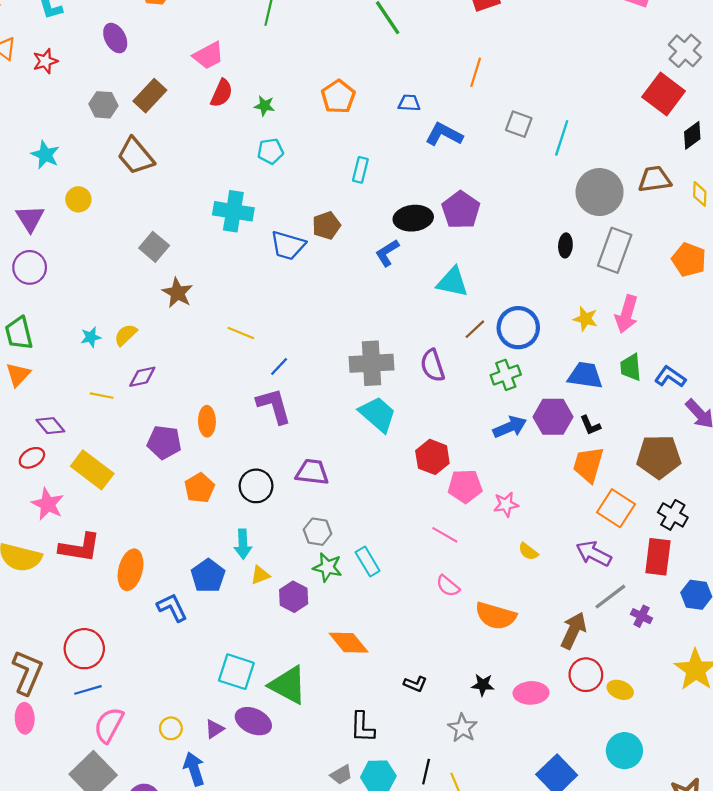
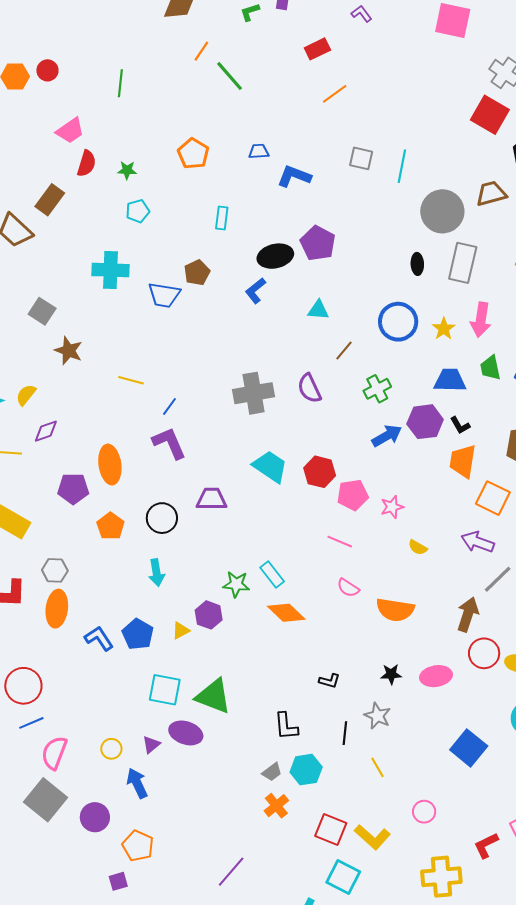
orange line: (476, 72) -> (335, 94), moved, turned 44
brown rectangle: (150, 96) -> (50, 200), moved
cyan triangle: (452, 282) -> (318, 310), size x0.7
yellow star: (585, 319) -> (444, 329), turned 30
blue circle: (518, 328) -> (398, 322), moved
cyan trapezoid: (378, 414) -> (270, 466), moved
orange ellipse: (207, 421) -> (110, 465), size x1.4
gray hexagon: (317, 532) -> (55, 570), moved
yellow triangle: (260, 575) -> (181, 630), moved
blue pentagon: (208, 576) -> (138, 634), moved
orange diamond: (349, 643) -> (286, 613), moved
black line: (426, 772) -> (345, 733), moved

